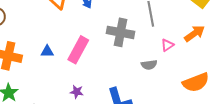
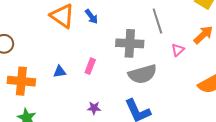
pink rectangle: (78, 50) -> (90, 66), size x0.6
gray semicircle: (149, 65) -> (142, 74), moved, size x1.8

